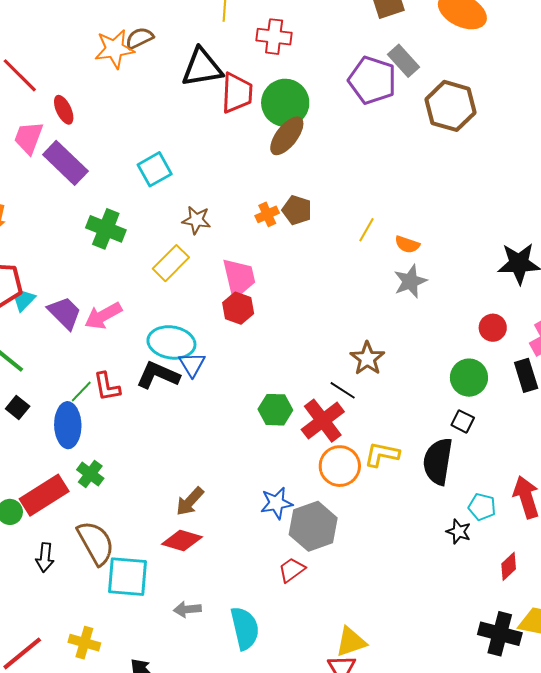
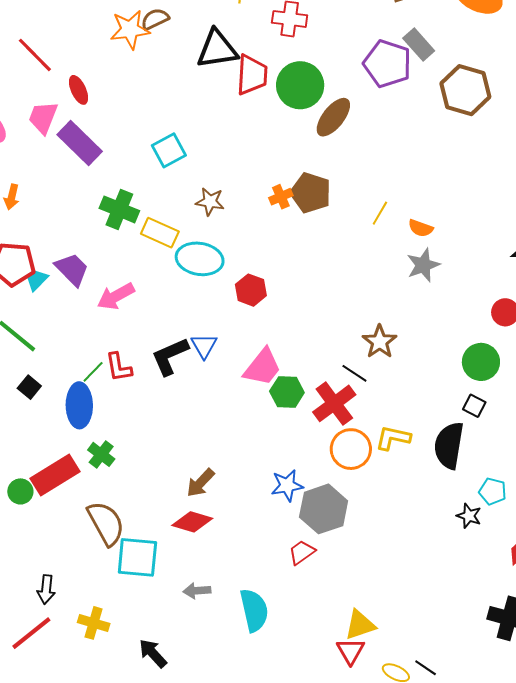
brown ellipse: (287, 136) -> (333, 117), moved
brown pentagon: (297, 210) -> (311, 193), size x1.4
yellow rectangle: (171, 263) -> (160, 233), moved, turned 69
pink trapezoid: (239, 278) -> (262, 367), moved, turned 51
purple trapezoid: (65, 313) -> (72, 269), moved
cyan ellipse: (171, 342) -> (200, 259), moved
black L-shape: (158, 375) -> (170, 356), turned -48
black arrow: (45, 557) -> (46, 589), moved

